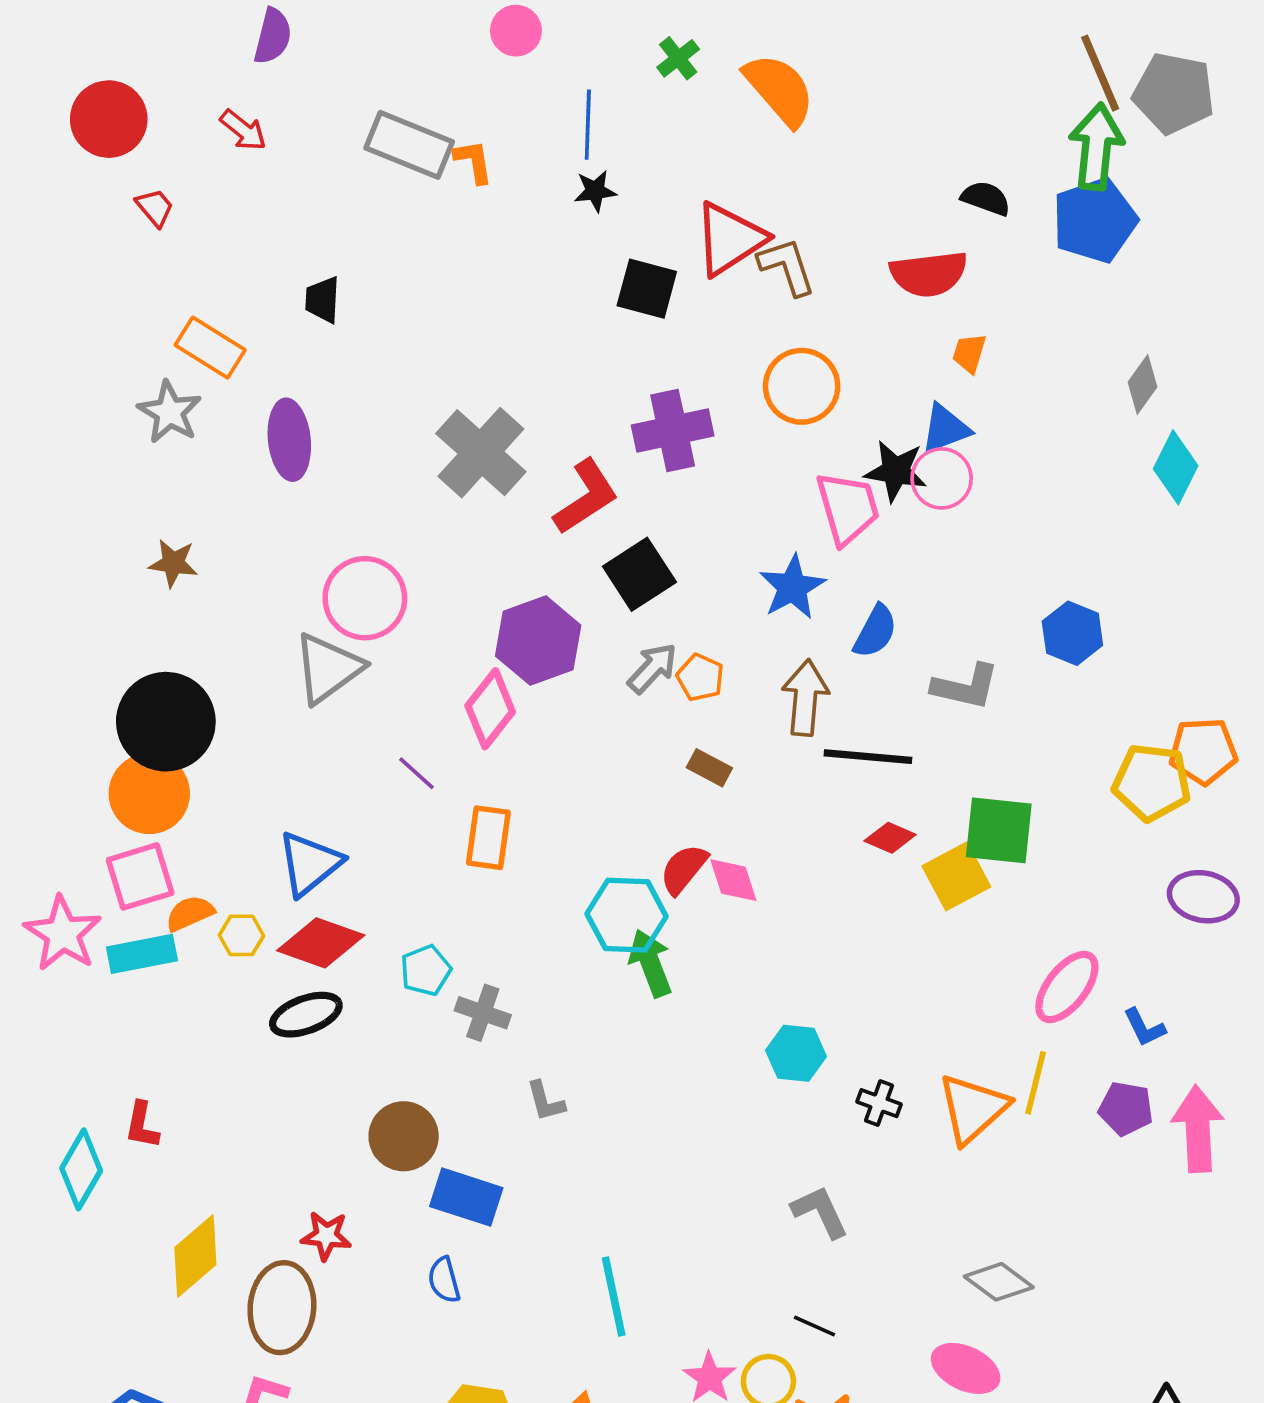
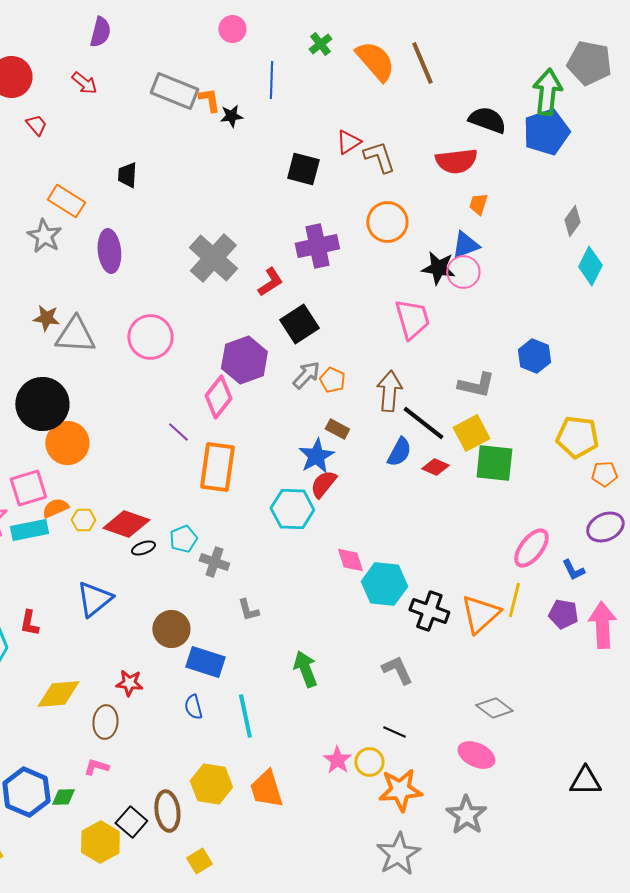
brown line: (1100, 73) -> (422, 63), moved
black star: (595, 191) -> (231, 116), moved
black semicircle: (986, 198) -> (487, 120), size x1.4
red triangle: (730, 239) -> (348, 142), size x0.6
red L-shape: (586, 497) -> (270, 282), size x0.7
pink trapezoid: (848, 508) -> (412, 319), moved
blue star: (792, 587) -> (316, 456), moved
blue semicircle: (875, 631) -> (399, 452), moved
gray triangle: (328, 668) -> (75, 335), moved, turned 39
orange pentagon: (1203, 751) -> (604, 474), moved, size x0.7
black line: (868, 757) -> (423, 423), turned 33
orange circle: (149, 794) -> (67, 443), moved
orange rectangle: (488, 838) -> (217, 467), size x1.4
blue triangle: (310, 864) -> (94, 599), moved
yellow square: (956, 876) -> (471, 433), moved
pink diamond: (733, 880) -> (350, 560), moved
purple ellipse: (1203, 897) -> (605, 527), moved, turned -36
green arrow: (650, 963) -> (305, 669), moved
black ellipse: (306, 1015) -> (143, 548), moved, size x0.6
cyan hexagon: (796, 1053) -> (384, 584), size x1.4
black cross: (879, 1103) -> (429, 611), size x1.6
yellow diamond: (195, 1256) -> (58, 694), turned 36
cyan line: (614, 1297) -> (245, 716), moved
brown ellipse: (282, 1308) -> (105, 722), size x0.7

